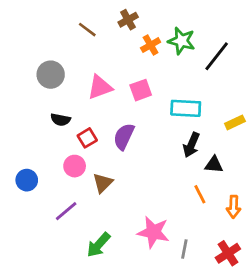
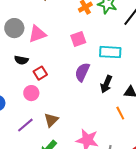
pink triangle: (100, 87) -> (37, 34), moved
purple semicircle: (124, 136) -> (82, 72), moved
black arrow: (191, 145) -> (106, 84), moved
brown triangle: (103, 183) -> (51, 120), moved

